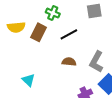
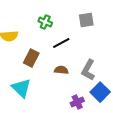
brown rectangle: (39, 32) -> (31, 58), moved
cyan triangle: (28, 80) -> (21, 88), size x1.5

